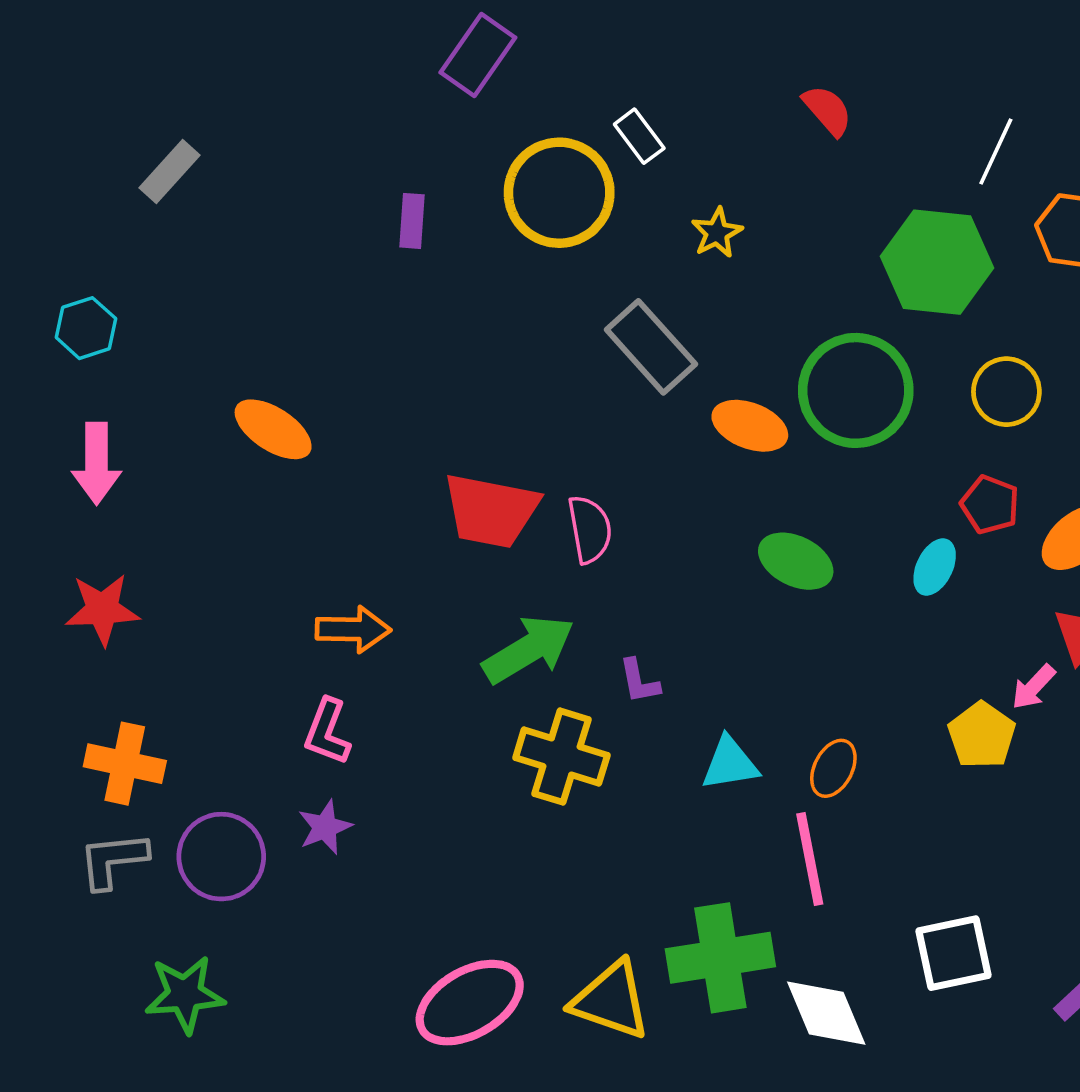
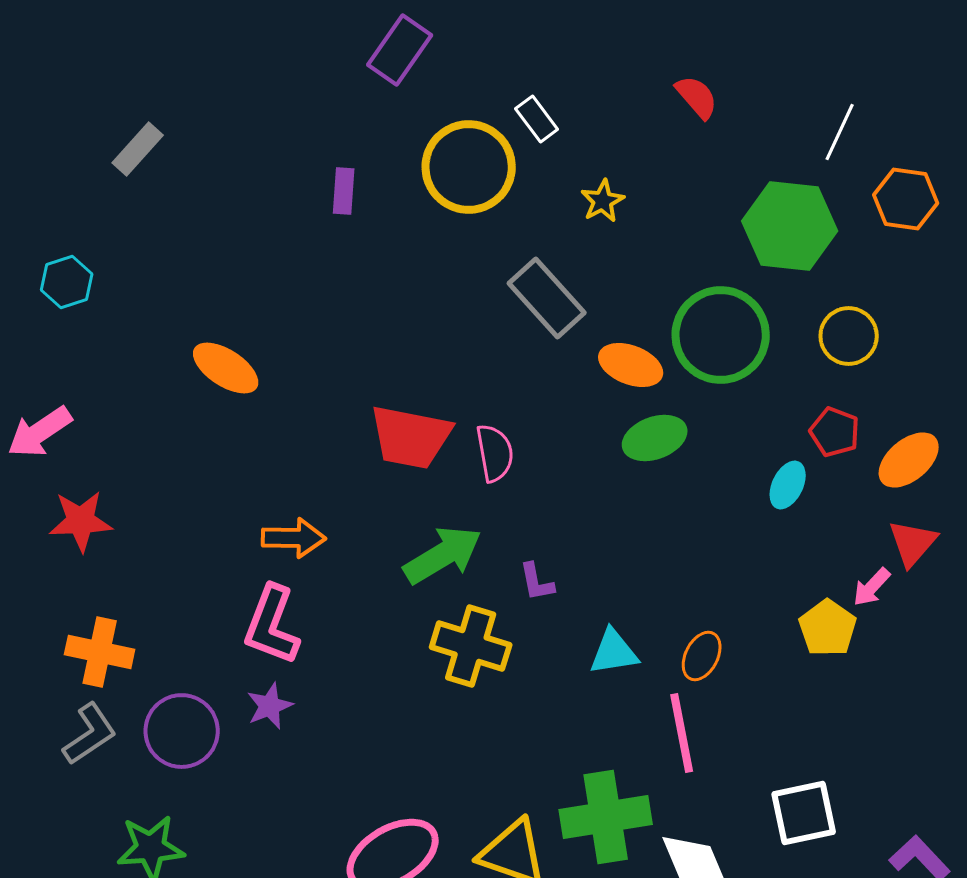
pink arrow: (97, 463) -> (40, 432), moved, turned 56
green ellipse: (796, 561) -> (655, 438), moved, turned -46
pink L-shape: (327, 732) -> (272, 625), size x1.4
gray L-shape: (113, 860) -> (90, 734), turned 152

